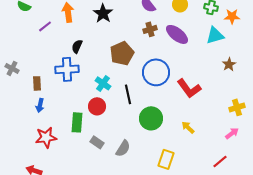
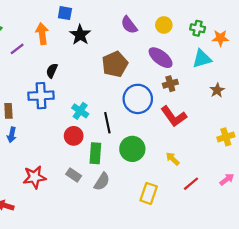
brown cross: (150, 29) -> (170, 84), moved
brown pentagon: (122, 53) -> (115, 64), moved
green rectangle: (77, 122) -> (95, 153), moved
pink arrow: (232, 133) -> (227, 179), moved
red star: (46, 137) -> (34, 177), moved
red line: (220, 161) -> (191, 184), moved

